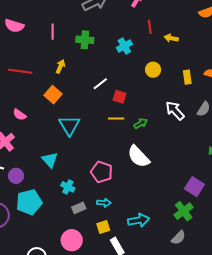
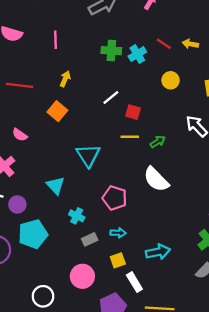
red line: (150, 27) -> (164, 44), moved, turned -48
green cross: (85, 40) -> (111, 51), moved
cyan triangle: (69, 125) -> (88, 155), moved

